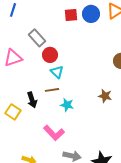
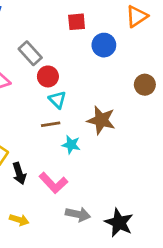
blue circle: (91, 14) -> (104, 45), moved
brown star: (105, 96) -> (101, 120), moved, size x1.5
black arrow: (32, 100) -> (19, 173), moved

